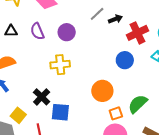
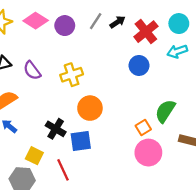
purple semicircle: (37, 31) -> (32, 70), moved
purple circle: (67, 32) -> (65, 26), moved
yellow cross: (60, 65) -> (72, 75), moved
orange circle: (102, 91) -> (90, 108), moved

